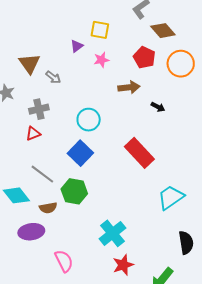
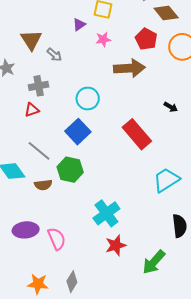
brown arrow: (129, 87) -> (129, 68), size x1.4
black arrow: (158, 107) -> (171, 107), moved
purple ellipse: (31, 232) -> (26, 230), moved

